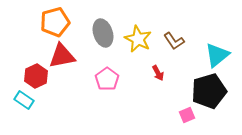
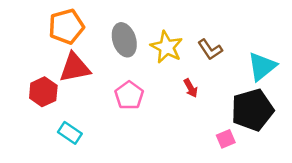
cyan rectangle: (24, 100) -> (70, 133), moved

